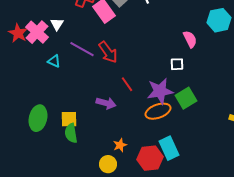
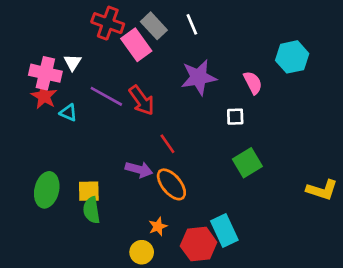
pink cross: (37, 32) -> (45, 73), turned -30
red star: (18, 33) -> (44, 96), moved
purple star: (160, 91) -> (199, 77), moved
orange ellipse: (158, 111) -> (171, 184), moved, turned 70

